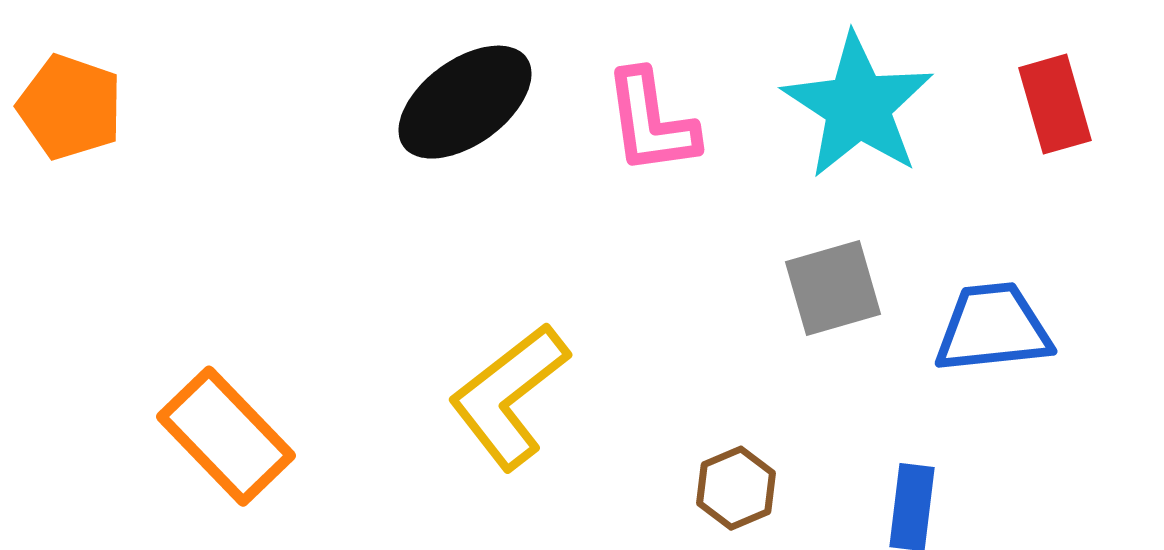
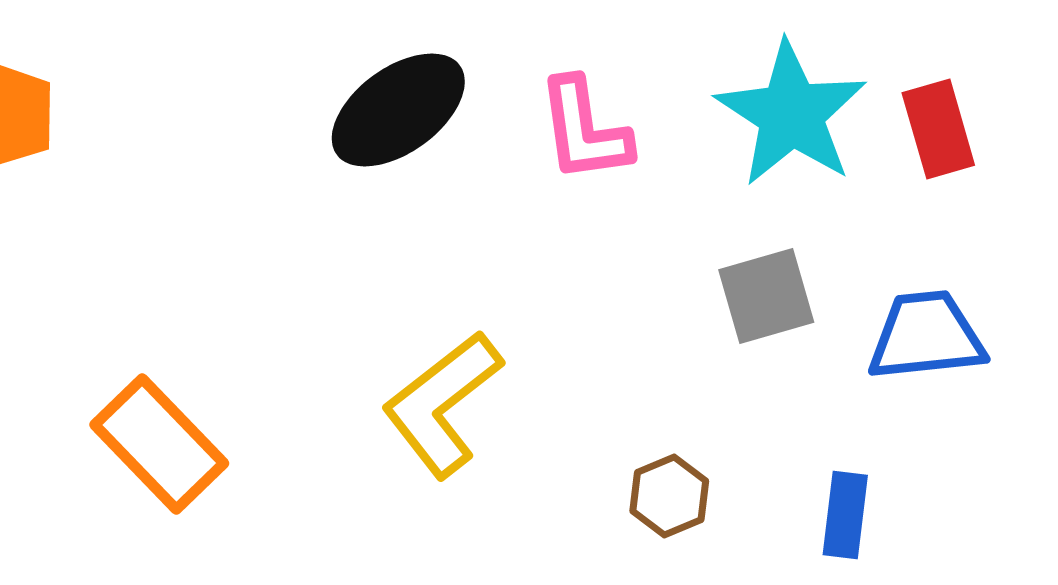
red rectangle: (1055, 104) -> (938, 129), moved

